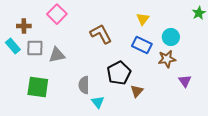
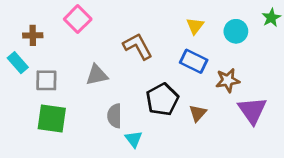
cyan circle: (171, 37) -> (236, 31), moved
gray square: (35, 48) -> (46, 80), moved
gray triangle: (57, 55) -> (97, 75), moved
purple triangle: (185, 81) -> (252, 110), size x1.6
brown triangle: (137, 91) -> (198, 113), moved

